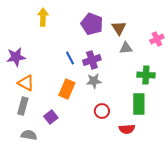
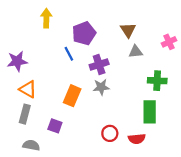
purple pentagon: (92, 24) -> (84, 33), moved, turned 30
blue line: (70, 58) -> (69, 54), moved
red circle: (102, 111) -> (110, 133), moved
purple square: (51, 117) -> (55, 126), turned -32

